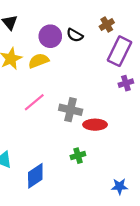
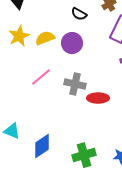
purple circle: (50, 36) -> (72, 43), moved
green cross: (78, 156) -> (84, 155), moved, size x1.6

